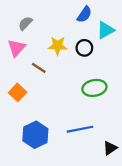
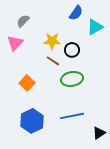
black circle: (84, 48) -> (72, 50), moved
brown line: (39, 68) -> (53, 61), moved
green ellipse: (94, 88) -> (72, 79), moved
orange square: (18, 92) -> (27, 83), moved

